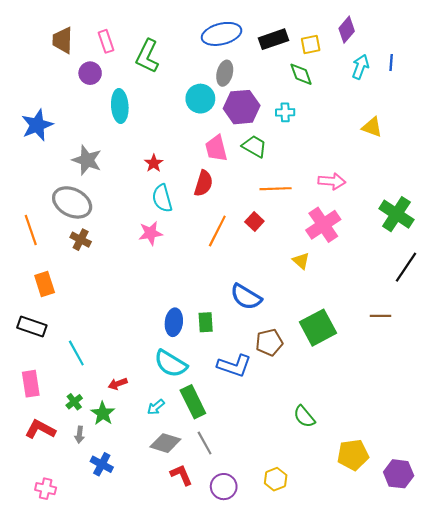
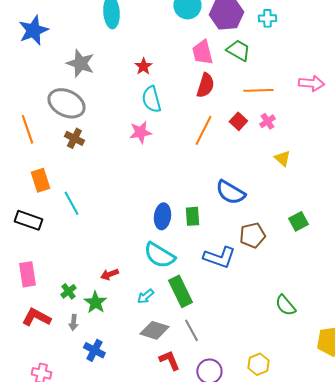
red semicircle: (204, 183) -> (205, 85), moved
pink cross: (323, 225) -> (267, 121), moved, size x0.5
green square: (318, 328) -> (298, 221), size x0.6
cyan line: (76, 353) -> (71, 203), moved

